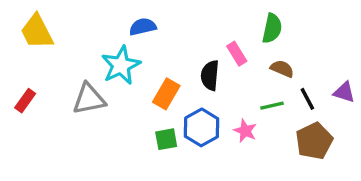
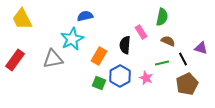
purple triangle: (344, 92) -> (201, 48), moved
red rectangle: (25, 101) -> (15, 60), size x1.5
green square: (166, 139) -> (99, 83), turned 32

